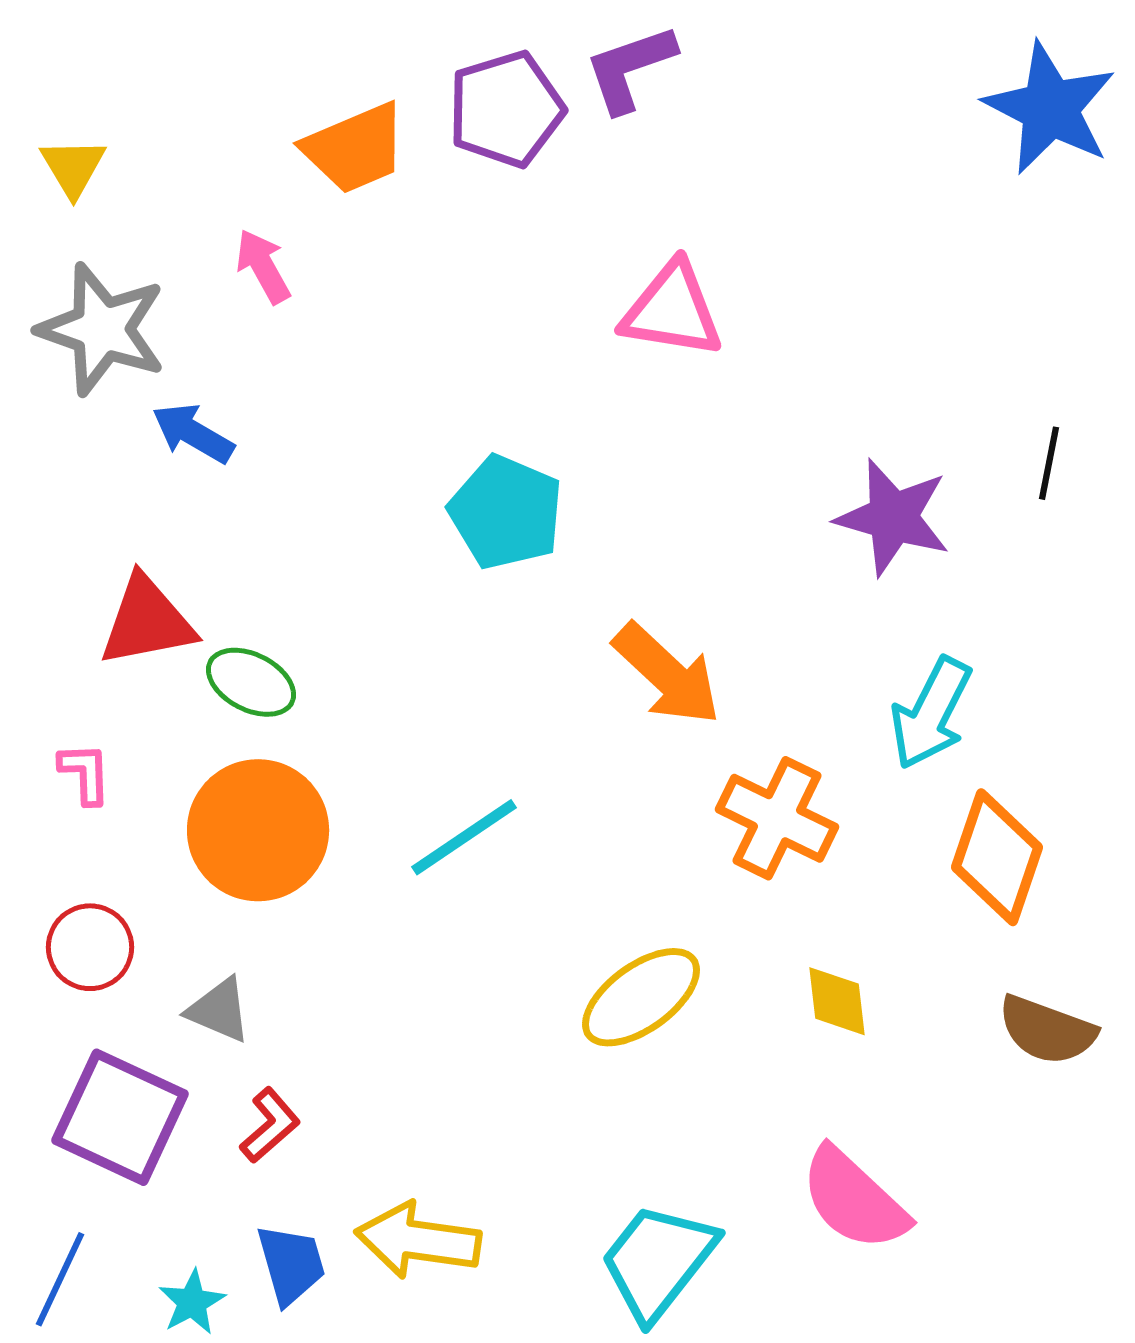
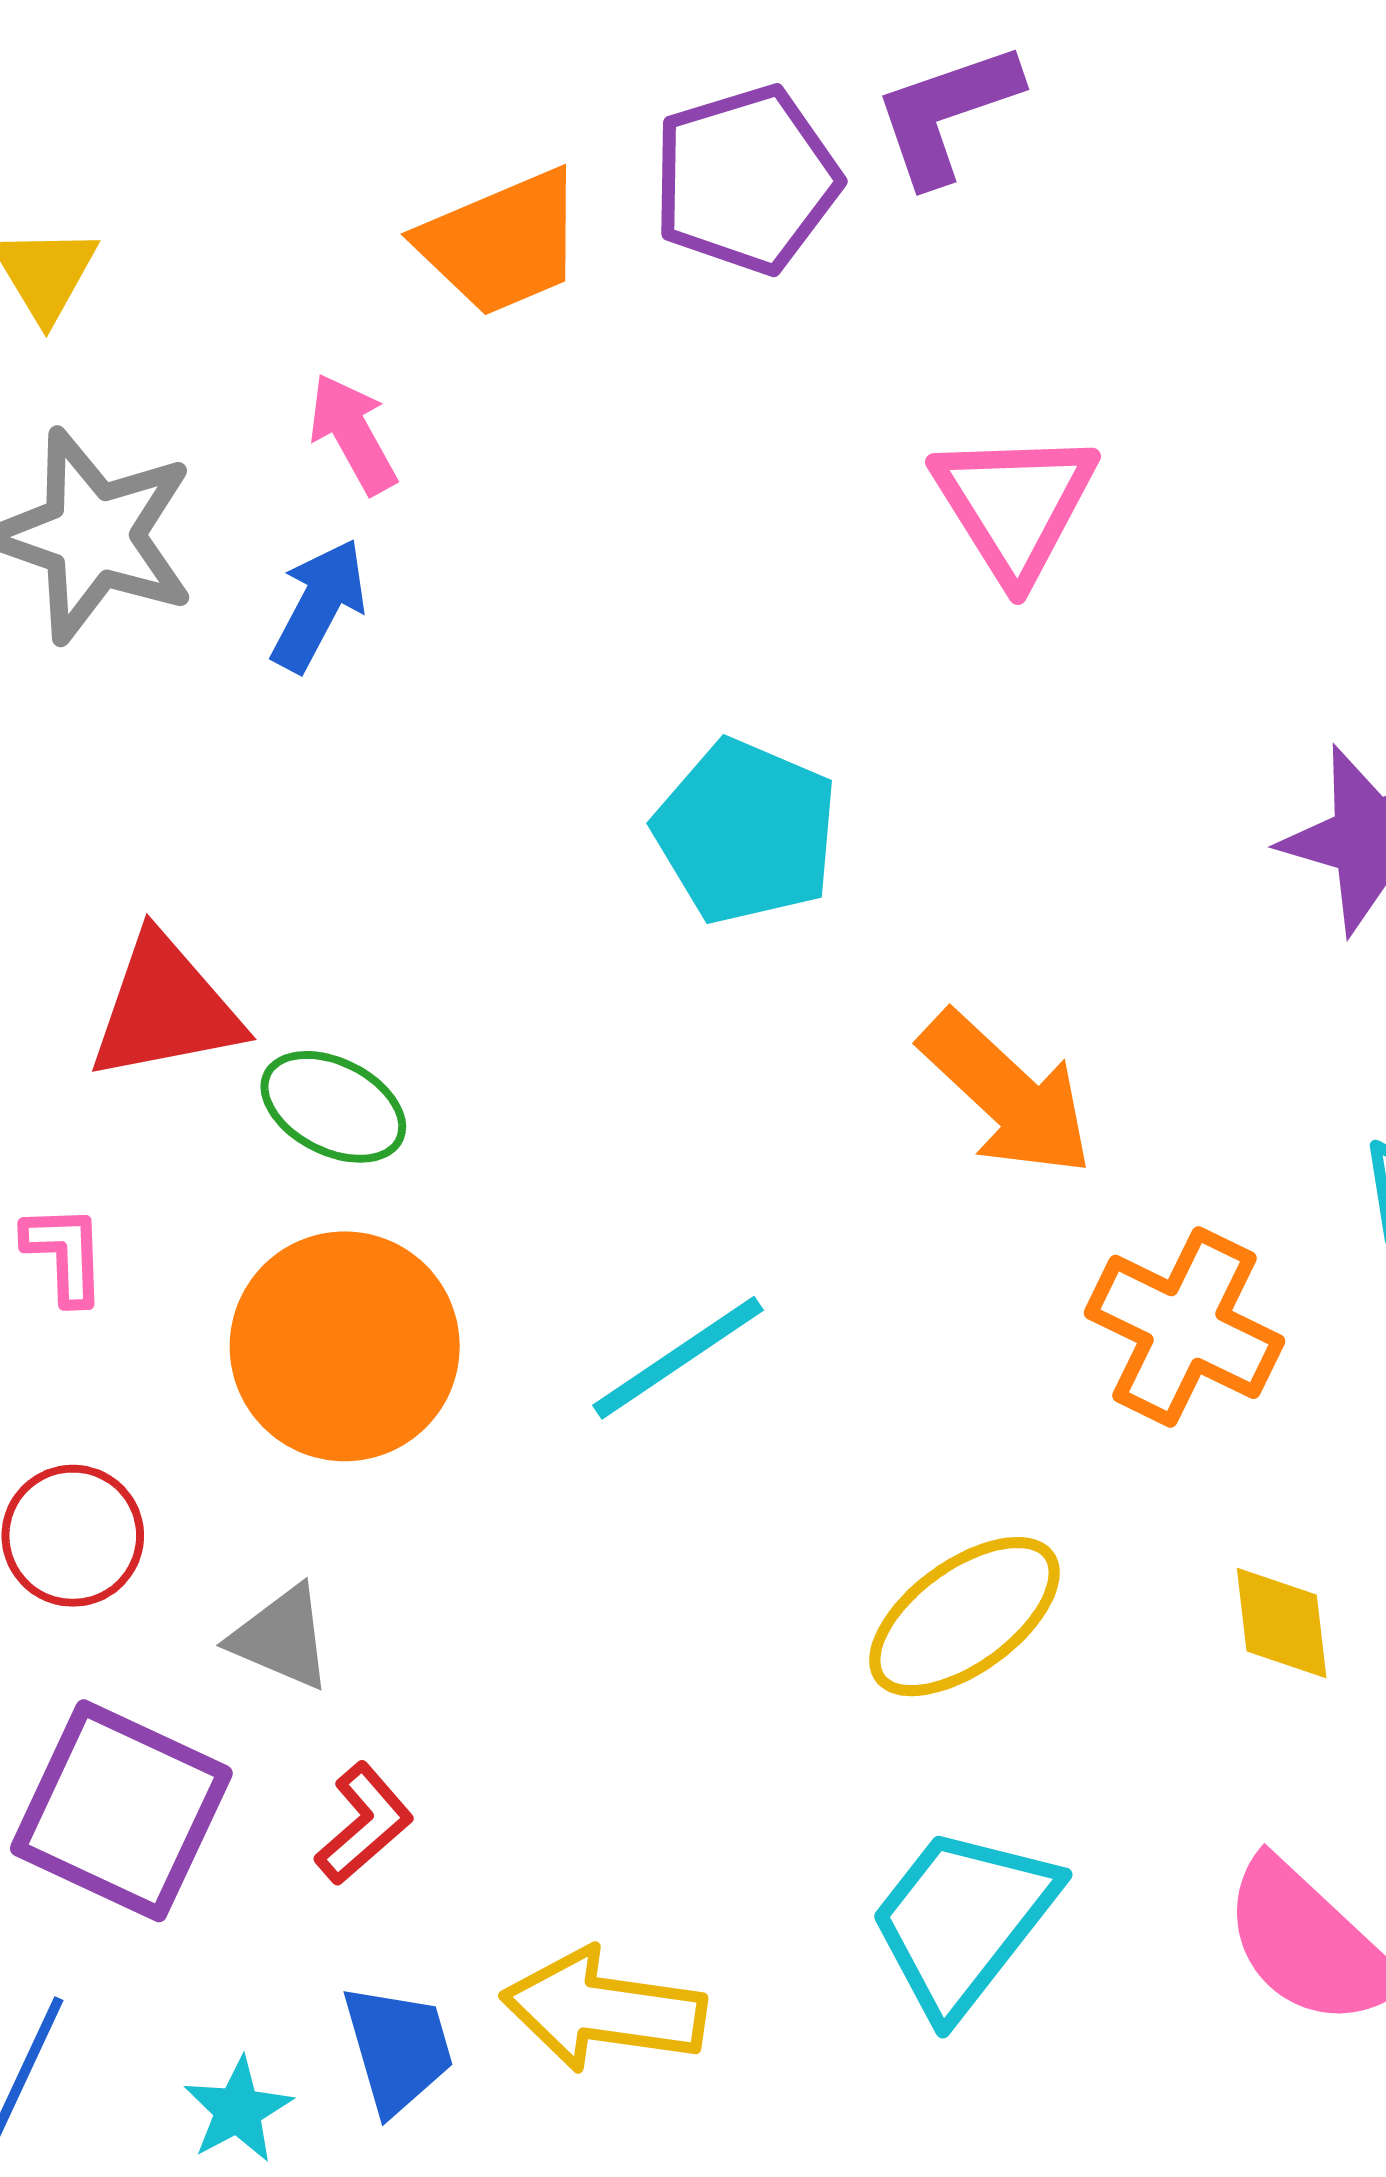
pink triangle: (672, 310) -> (1015, 505), turned 49
blue arrow: (193, 433) -> (319, 605), moved, turned 88
cyan trapezoid: (658, 1261) -> (963, 1921), moved

